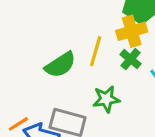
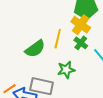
yellow cross: (132, 31) -> (81, 25), turned -36

